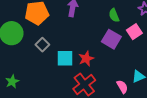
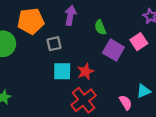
green semicircle: (114, 15) -> (100, 27), moved
gray square: (42, 45) -> (54, 44), moved, turned 32

